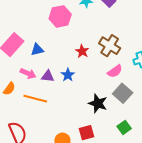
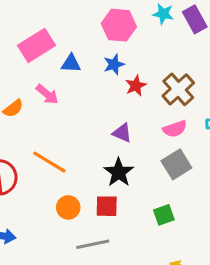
blue star: (68, 75) -> (114, 64), moved
purple triangle: (48, 76) -> (122, 133), moved
orange line: (35, 99) -> (49, 162), moved
black star: (98, 103) -> (119, 172), moved

